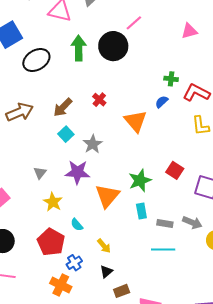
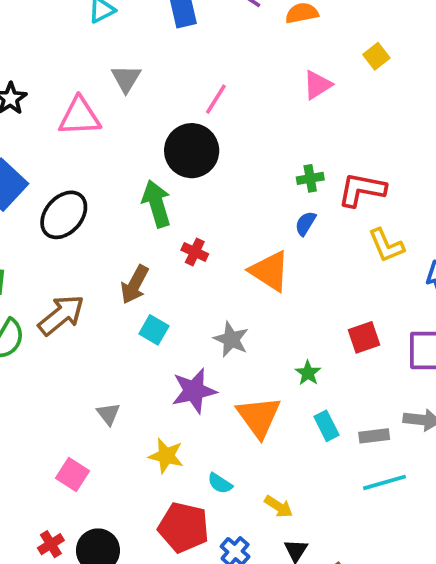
green arrow: (79, 48) -> (157, 204), moved
gray star: (93, 144) -> (231, 339), moved
red square: (175, 170) -> (364, 337), turned -36
gray triangle: (40, 173) -> (108, 414), moved
green star: (140, 180) -> (308, 373), size x0.6

